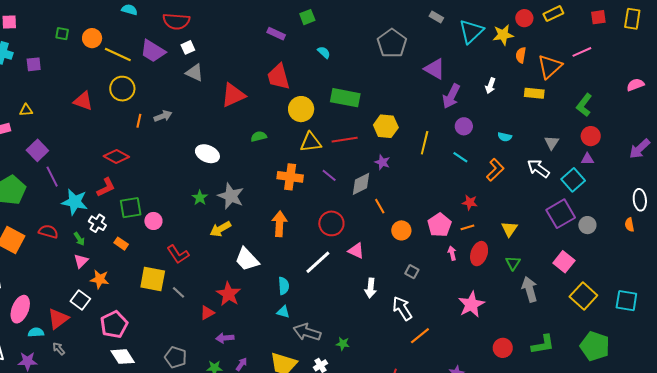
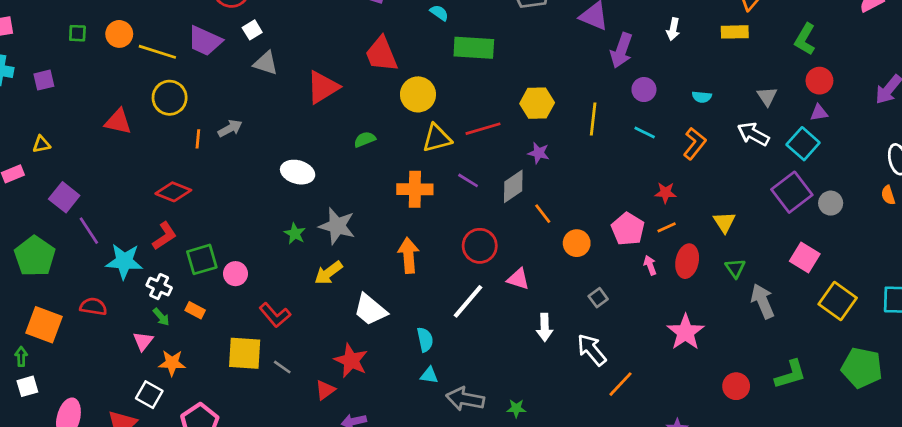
green rectangle: (345, 98) -> (474, 48), moved
green arrow: (79, 239) -> (161, 317), moved
gray square: (412, 272) -> (598, 298), turned 32

